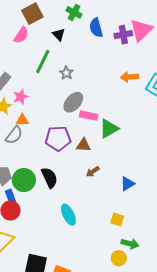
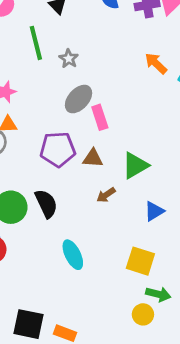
green line: (43, 62) -> (36, 43), turned -40
orange arrow: (129, 77) -> (156, 63), turned 48
pink rectangle: (89, 116) -> (100, 117), turned 60
green triangle: (109, 129) -> (135, 165), moved
yellow square: (117, 220) -> (140, 261), size x1.5

